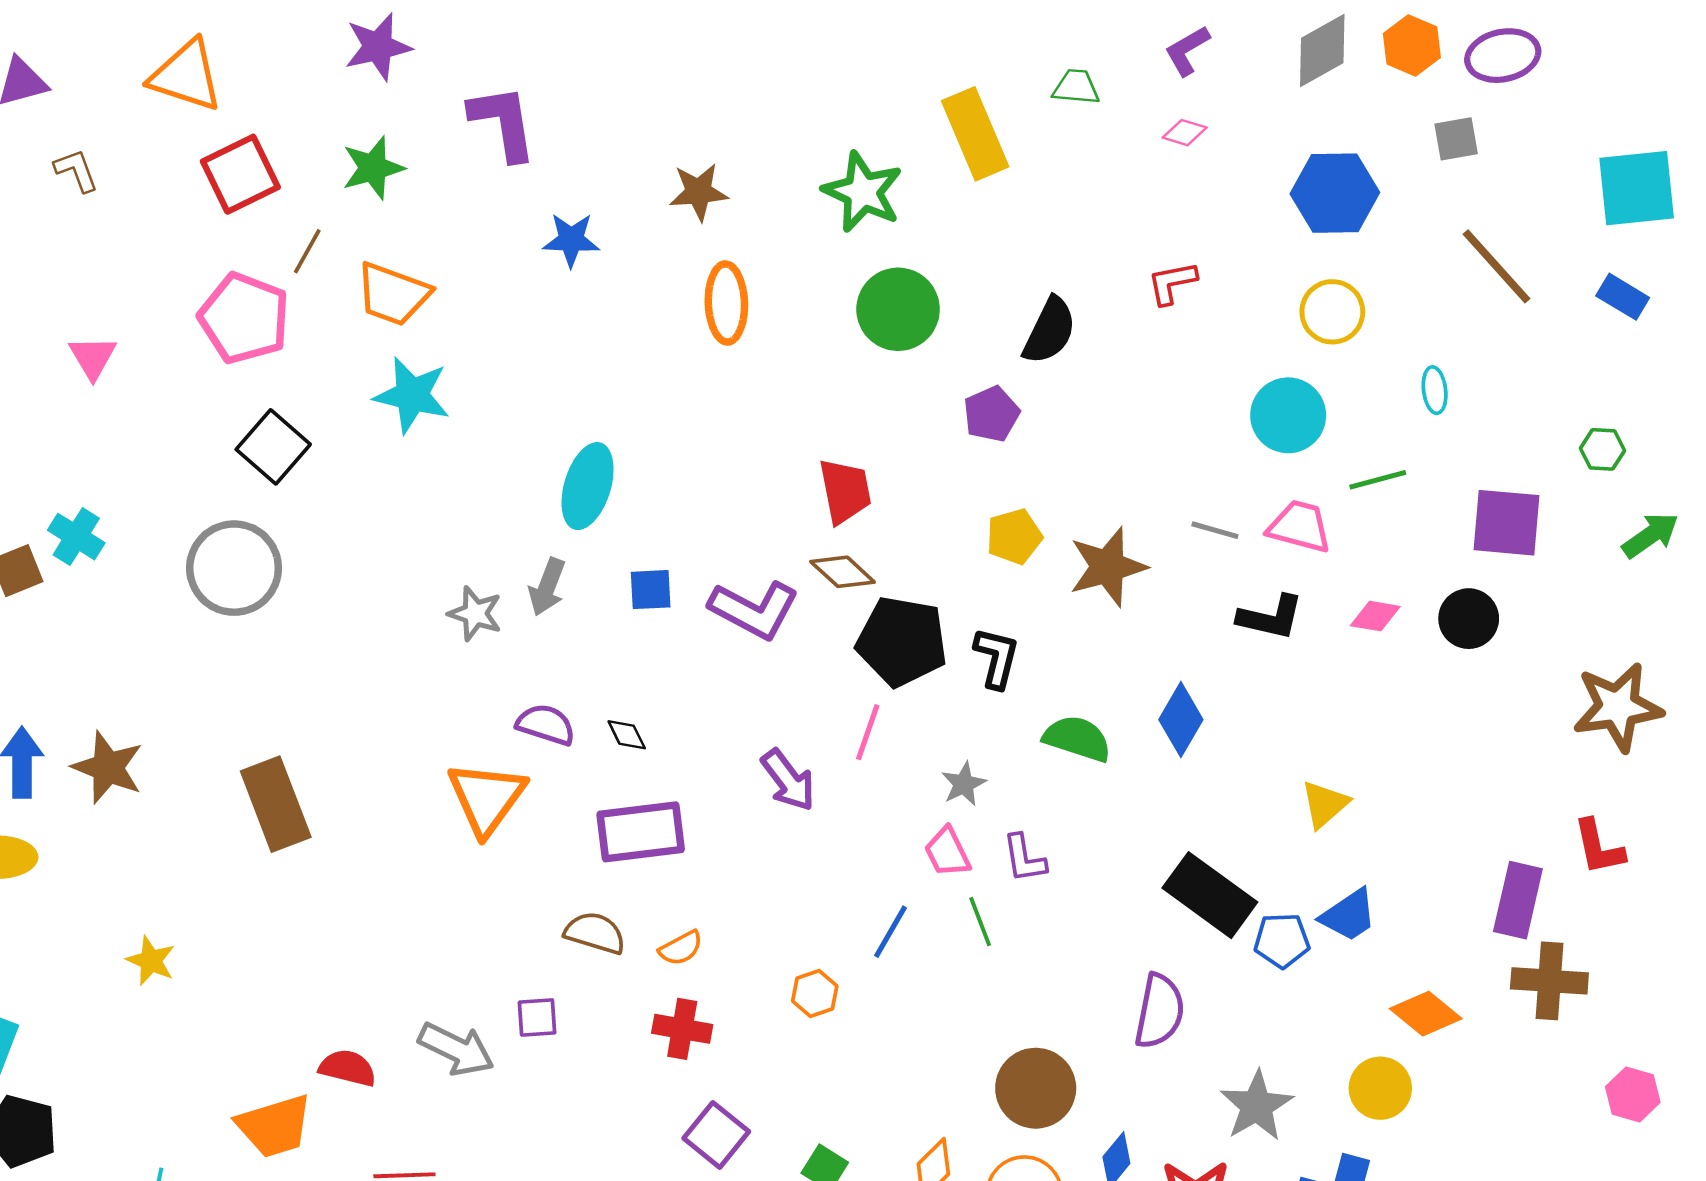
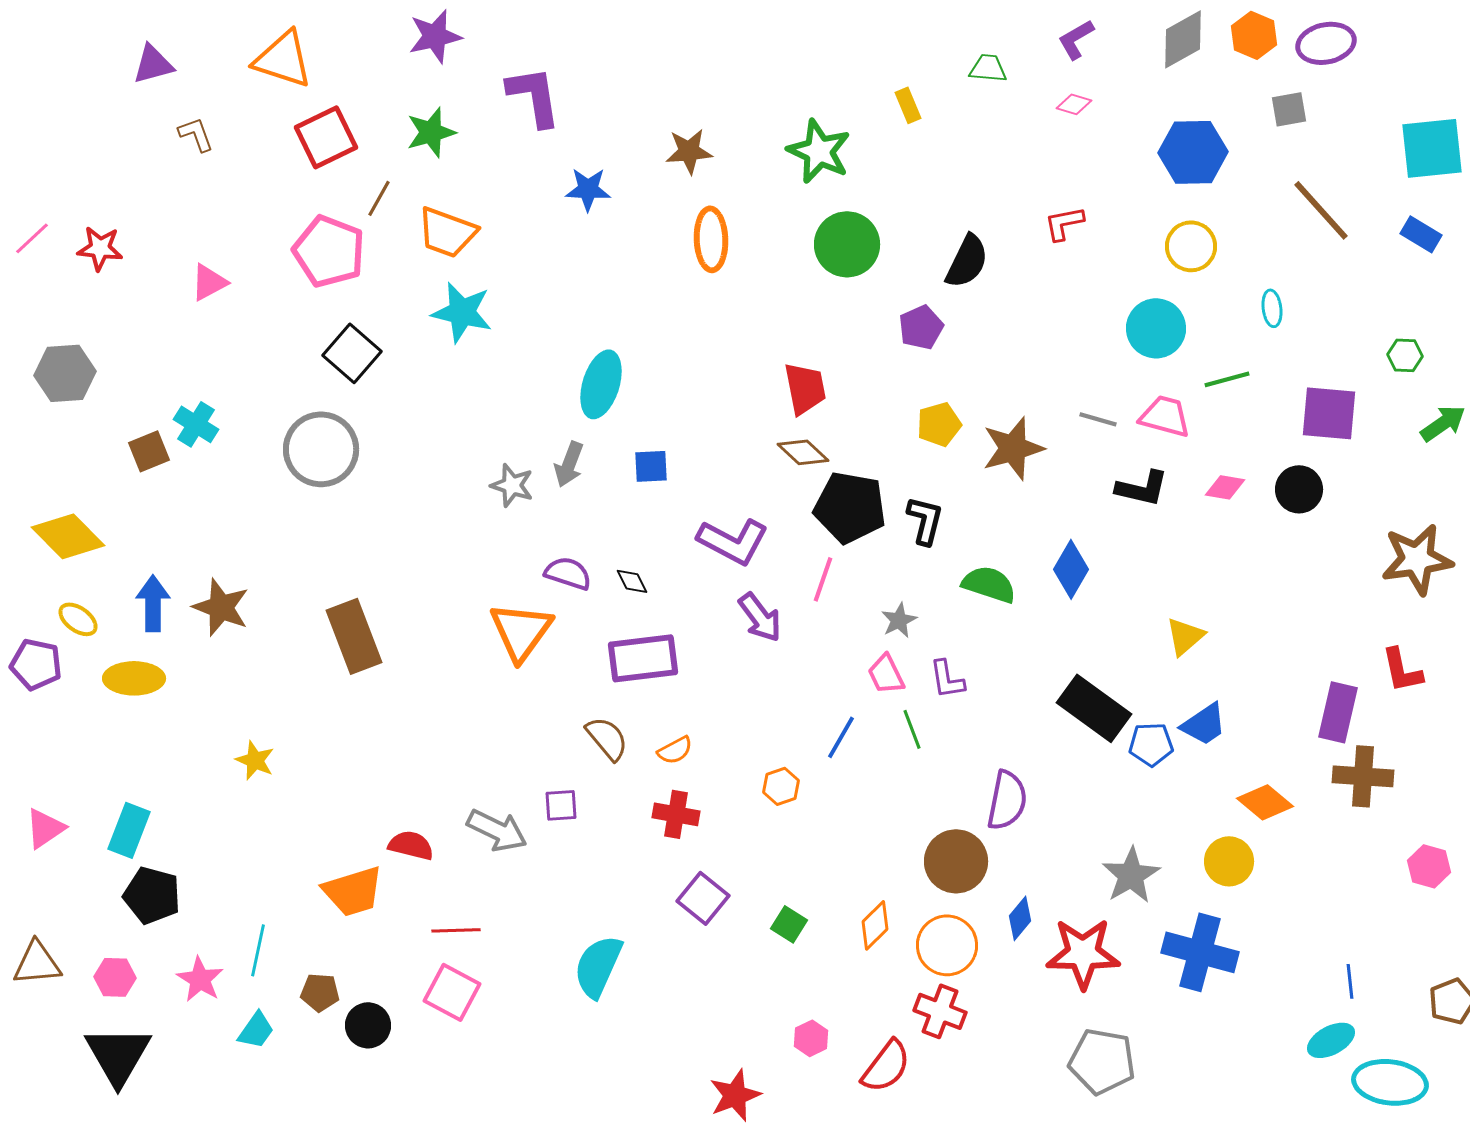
yellow rectangle: (975, 134) -> (908, 105), size x0.5
pink triangle: (93, 357) -> (209, 282), turned 33
purple L-shape: (754, 610) -> (733, 541), moved
brown semicircle: (595, 933) -> (607, 738), turned 33
purple semicircle: (1159, 1011) -> (1007, 800), moved

